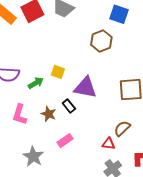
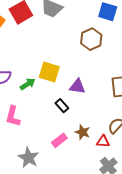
yellow square: (58, 72) -> (49, 72), size x1.5
purple triangle: (85, 88) -> (77, 86), size x0.7
brown star: (49, 114) -> (83, 132), moved

